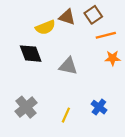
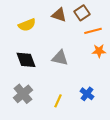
yellow semicircle: (45, 27) -> (27, 25), moved
black diamond: (31, 54) -> (26, 60), moved

